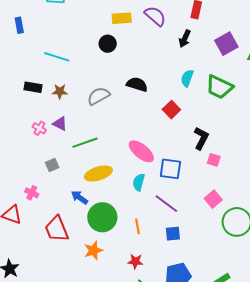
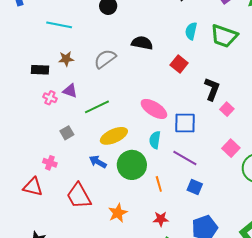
black rectangle: (33, 87) -> (40, 70), moved
pink square: (214, 160) -> (227, 109), turned 32
green circle: (102, 217) -> (132, 165), moved
blue square: (173, 234) -> (195, 187), turned 35

